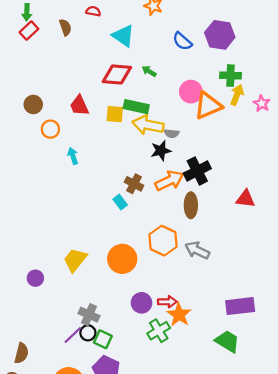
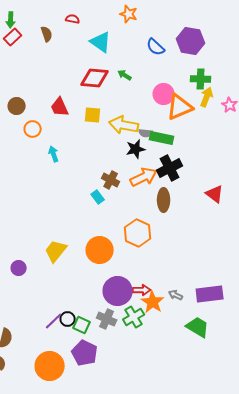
green rectangle: (136, 107) -> (162, 138), moved
red triangle: (246, 199) -> (215, 194), turned 30
gray arrow: (197, 250) -> (176, 295), moved, size x0.6
purple circle: (142, 303) -> (118, 291), size x1.5
gray cross: (89, 315) -> (107, 319), moved

